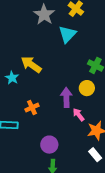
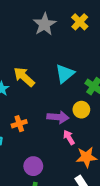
cyan triangle: (67, 34) -> (65, 74), moved
purple arrow: (66, 97) -> (58, 117), turned 90

